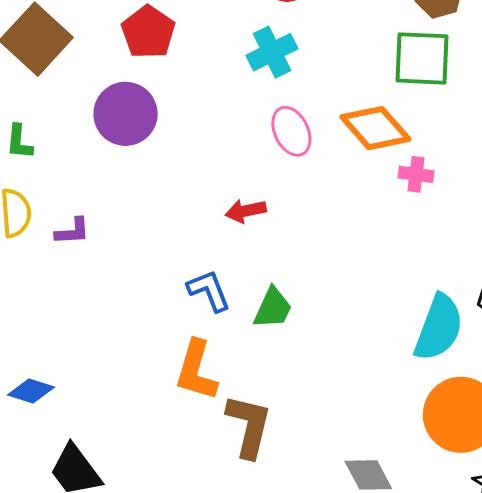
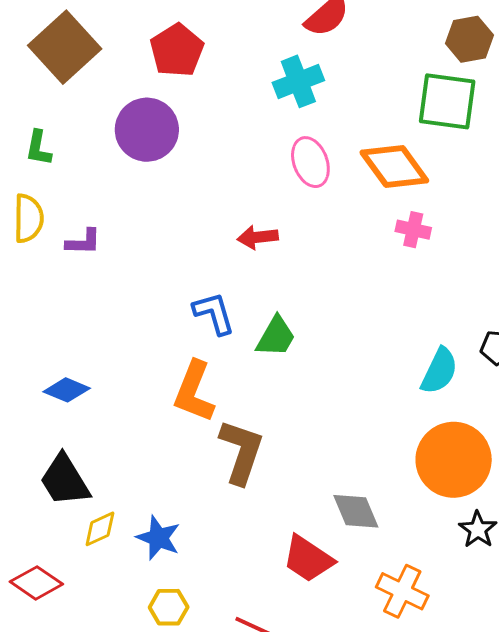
pink cross: (416, 174) -> (413, 230), moved
cyan semicircle: (439, 328) -> (439, 371), size x0.7
blue diamond: (31, 391) -> (67, 390), moved

